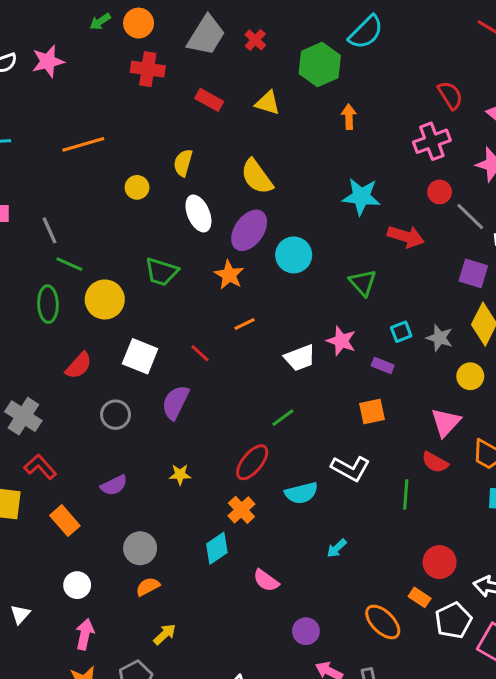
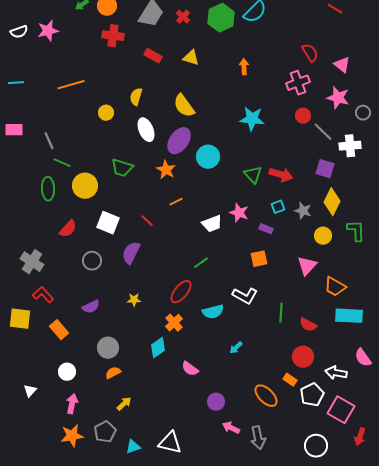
green hexagon: (320, 65) -> (221, 18), moved
red arrow: (406, 237) -> (281, 175), moved
red semicircle: (435, 462) -> (308, 325), moved

